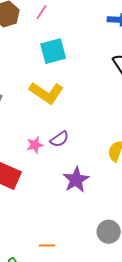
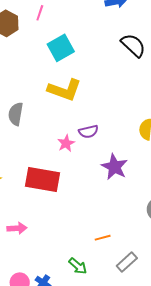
purple semicircle: (59, 139) -> (88, 132), turned 36

